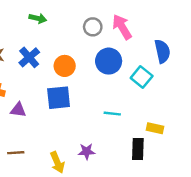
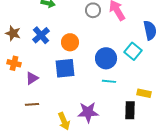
blue circle: (109, 61) -> (106, 58), moved
purple triangle: (18, 110) -> (32, 78), turned -40
purple star: (87, 151) -> (88, 112), size x1.5
brown line: (16, 153) -> (32, 104), moved

